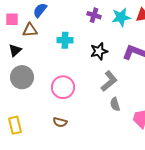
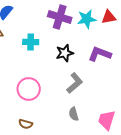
purple cross: (94, 15) -> (60, 17), size x1.6
gray semicircle: (115, 104) -> (74, 114), moved

